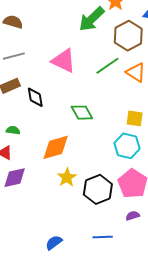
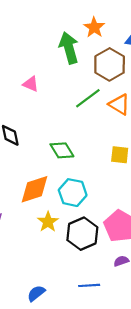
green arrow: (92, 19) -> (69, 48), turned 120
pink triangle: (64, 61) -> (31, 84), moved, size x0.6
cyan hexagon: (127, 146) -> (73, 193), moved

